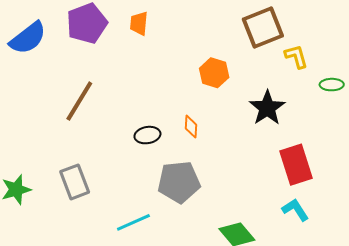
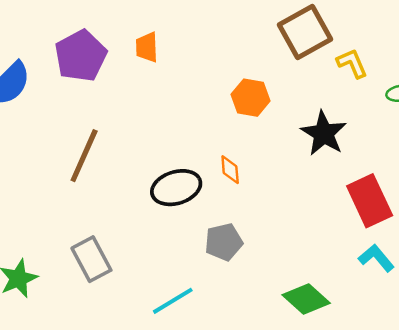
black ellipse: (147, 135) -> (176, 188), size x1.5
gray pentagon: (179, 182) -> (224, 242), size x0.7

